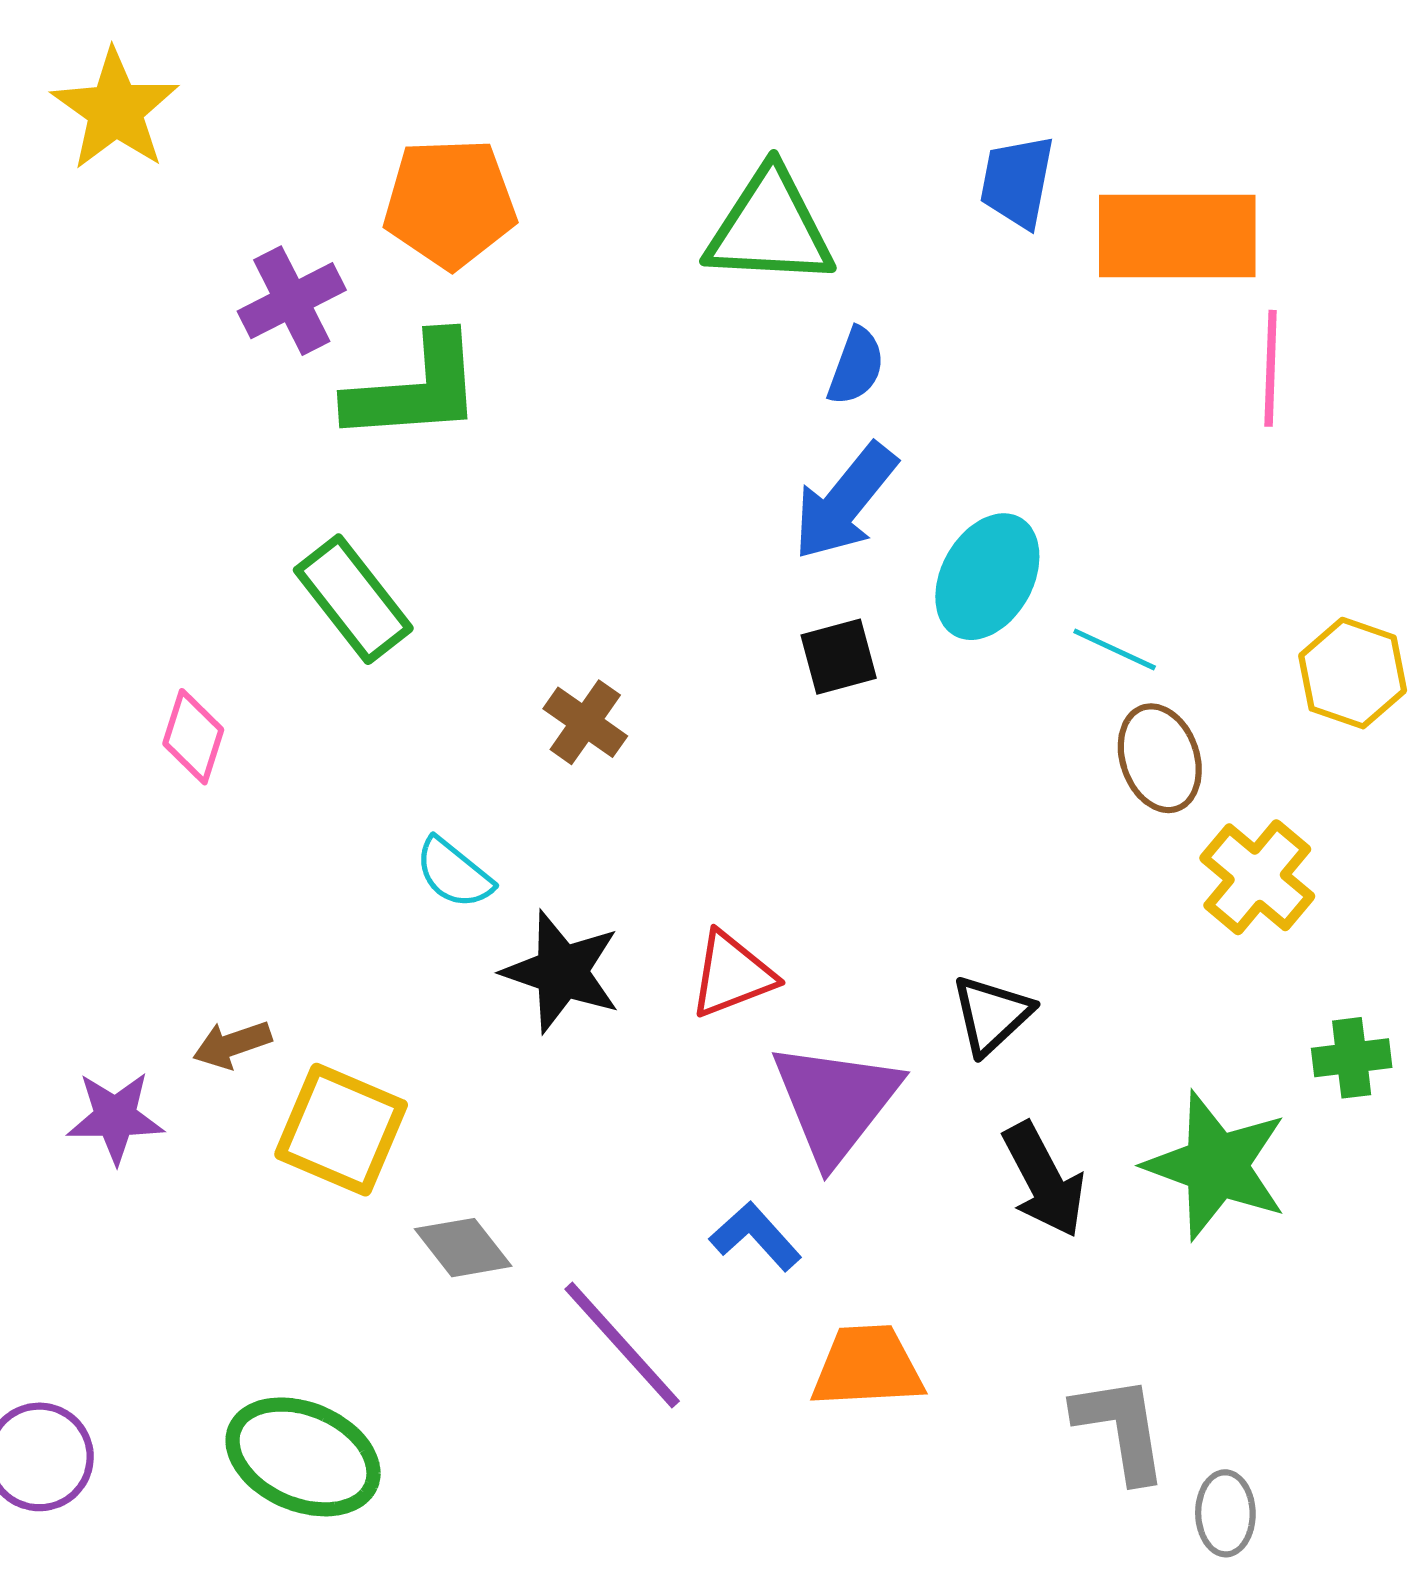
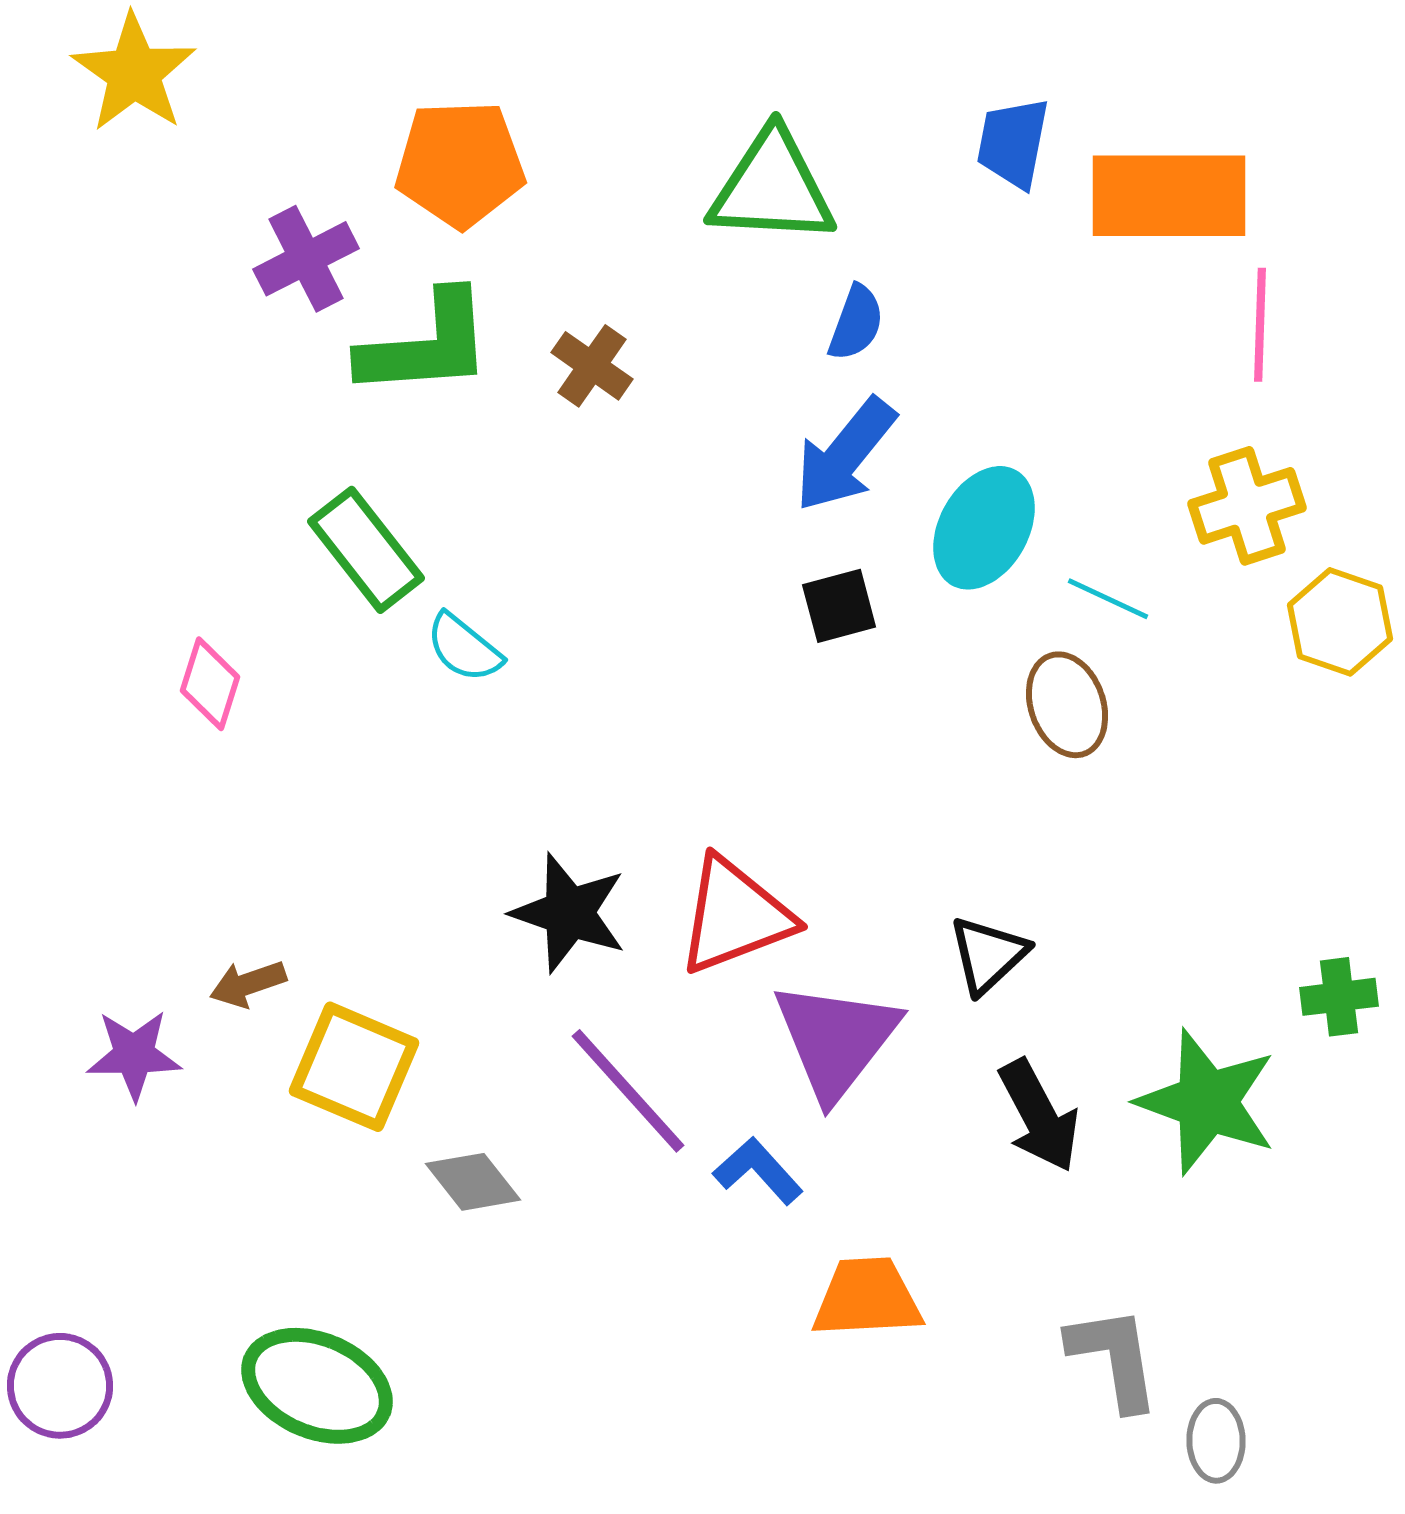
brown cross: (585, 722) -> (592, 366), moved
brown ellipse: (1160, 758) -> (1067, 705), moved
cyan semicircle: (454, 873) -> (464, 648), moved
yellow cross: (1257, 877) -> (1247, 506), moved, turned 32
red triangle: (732, 975) -> (735, 916), size x1.4
purple line: (622, 1345) -> (628, 1091), moved

